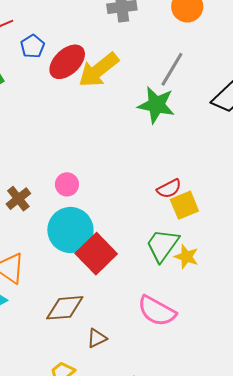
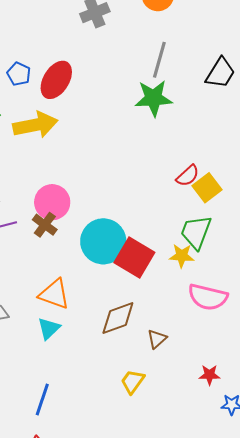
yellow arrow: (98, 70) -> (35, 125), moved, turned -138
pink circle: (67, 184) -> (52, 202), moved, size x1.5
yellow star: (186, 257) -> (182, 256), moved

